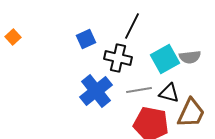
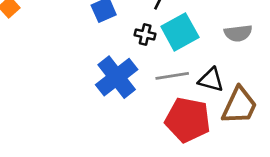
black cross: (118, 58) -> (145, 35), size x0.6
cyan square: (165, 59) -> (180, 32), moved

